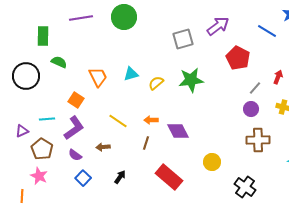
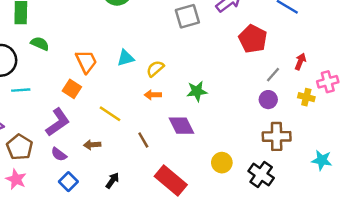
green star: (191, 80) -> (197, 91), moved, size x0.7
orange square: (76, 100) -> (72, 89), moved
cyan line: (47, 119) -> (21, 90), moved
orange arrow: (151, 120) -> (153, 95), moved
brown line: (146, 143) -> (143, 140), turned -48
black cross: (245, 187) -> (261, 175), moved

